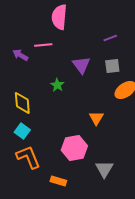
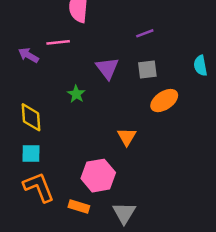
cyan square: (22, 131) -> (31, 154), turned -35
gray triangle: (104, 169) -> (124, 213), moved
orange rectangle: (58, 181) -> (79, 207), moved

